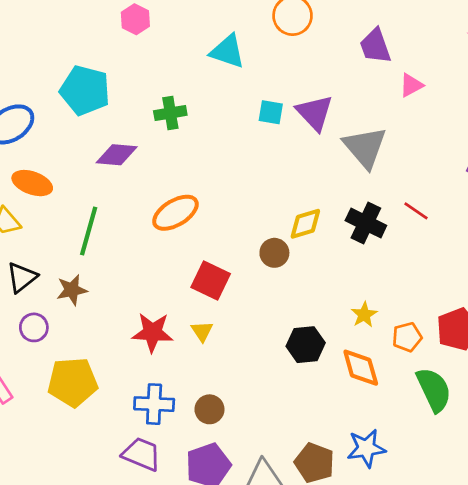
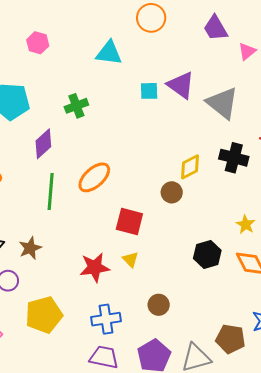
purple diamond: (117, 155) -> (43, 144), turned -36
green line: (89, 231) -> (51, 192), moved
brown circle: (209, 409) -> (159, 305), moved

